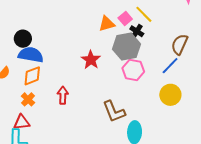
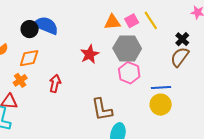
black cross: (137, 31) -> (182, 39), moved
black circle: (23, 39) -> (30, 29), moved
blue semicircle: (31, 55) -> (46, 25), moved
blue line: (170, 66) -> (161, 88), moved, turned 30

